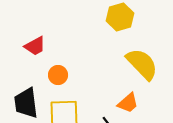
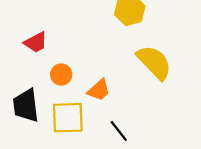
orange trapezoid: (128, 103) -> (99, 90), moved

